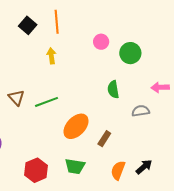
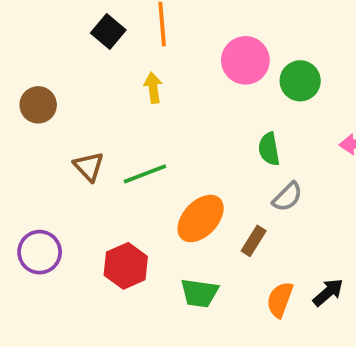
pink circle: (101, 42) -> (245, 60), size x1.6
gray semicircle: (141, 111) -> (287, 197), moved, turned 144
red hexagon: (36, 170) -> (126, 266), moved

